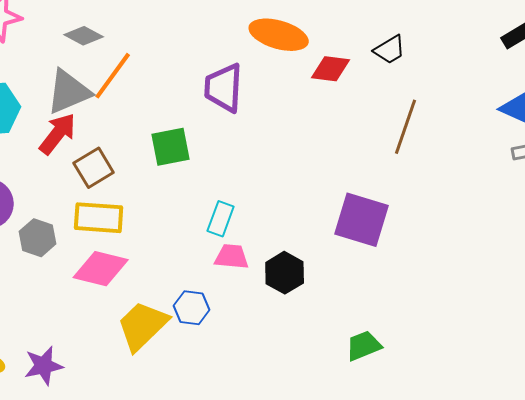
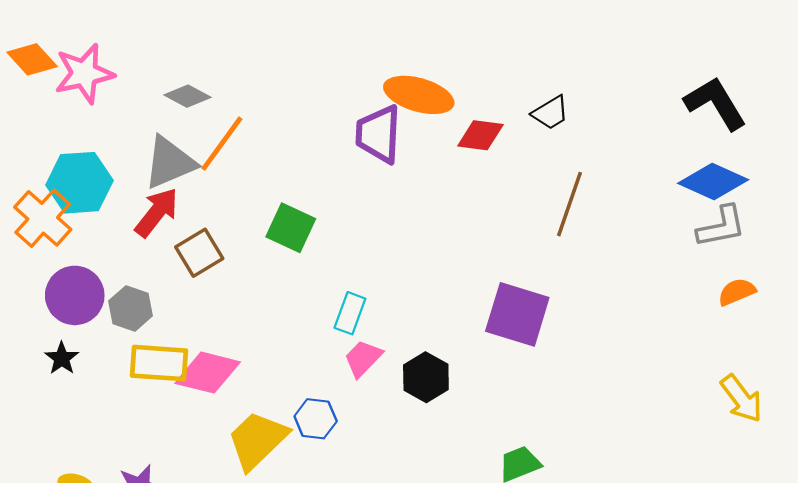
purple trapezoid: (224, 88) -> (378, 134), moved
green square: (171, 147) -> (291, 228), turned 36
yellow rectangle: (99, 218) -> (159, 363), moved
gray hexagon: (38, 238) -> (131, 308), moved
pink trapezoid: (232, 257) -> (363, 358), turned -51

